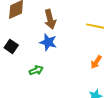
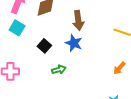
black square: (11, 46) -> (44, 46), moved

